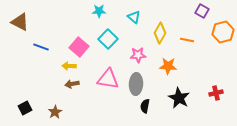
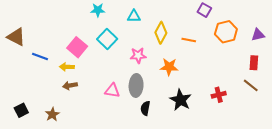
cyan triangle: (134, 17) -> (134, 16), turned -40
brown triangle: (20, 22) -> (16, 37), moved
blue line: (41, 47) -> (40, 57), moved
pink triangle: (108, 79) -> (112, 91), moved, size x0.7

